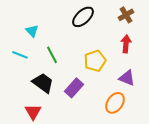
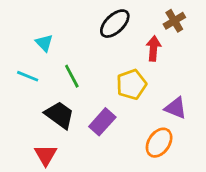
red arrow: (126, 44) -> (154, 48), moved

